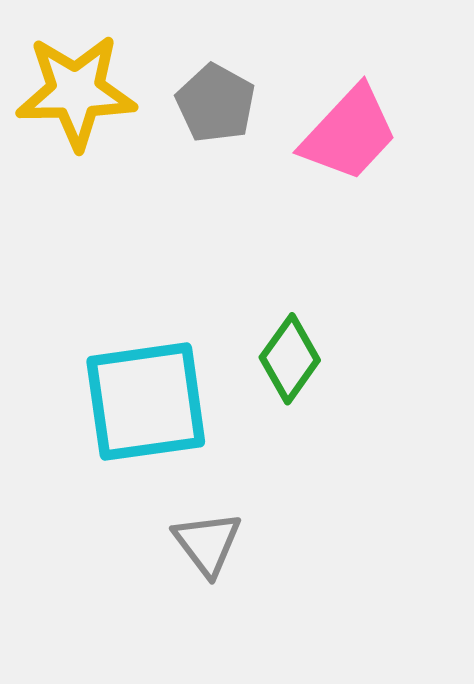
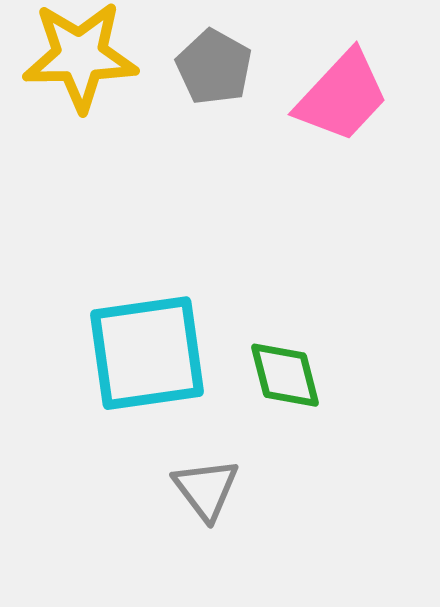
green diamond: (290, 359) -> (285, 375), moved, turned -50

